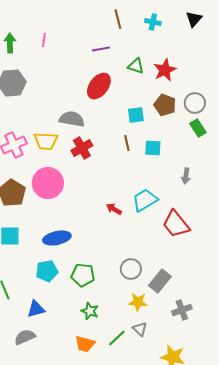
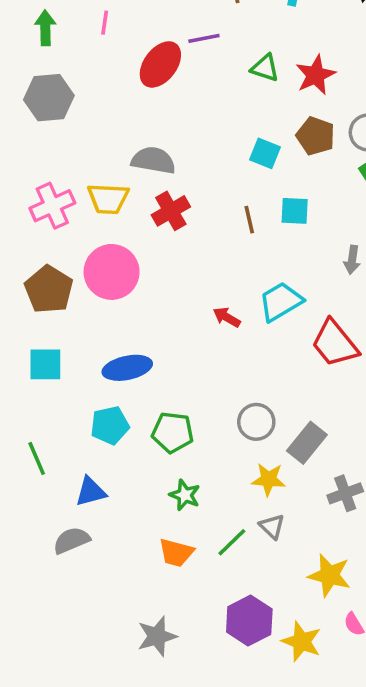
red ellipse: (99, 86) -> (160, 64), moved
cyan square: (136, 115) -> (265, 153), turned 30
brown line: (127, 143) -> (249, 220), moved

